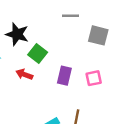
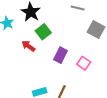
pink square: (94, 78) -> (84, 63), turned 32

